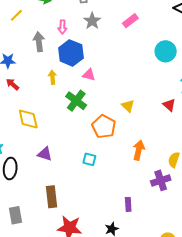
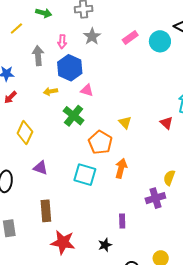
cyan circle: (166, 51) -> (160, 41), moved
yellow arrow: (52, 77) -> (50, 91), turned -96
red arrow: (13, 84) -> (10, 97), turned -88
yellow diamond: (28, 119) -> (25, 132), turned 35
orange arrow: (139, 150) -> (121, 168), moved
cyan square: (89, 159) -> (85, 175), size x1.6

